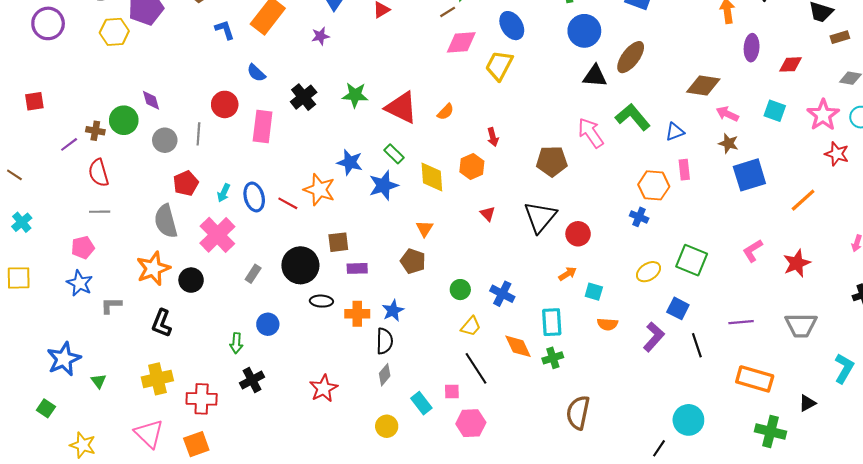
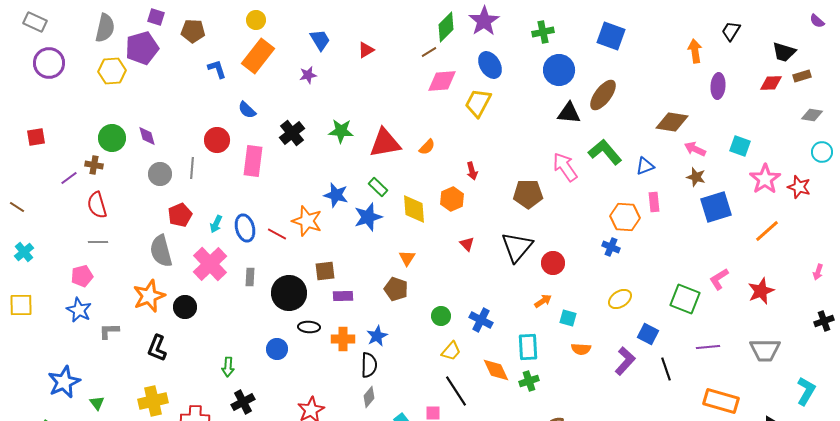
red diamond: (790, 64) -> (771, 83), moved
red triangle: (401, 108) -> (385, 143), turned -36
pink star: (823, 115) -> (765, 179), moved
green circle: (124, 120) -> (112, 138), moved
green square: (692, 260) -> (685, 299), moved
gray rectangle: (253, 274) -> (250, 277), moved, turned -30
blue circle: (268, 324) -> (277, 349), moved

